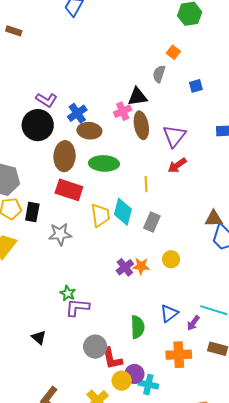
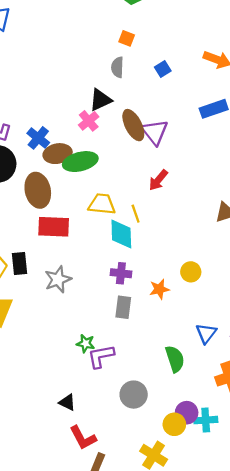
brown ellipse: (141, 125) -> (133, 125), moved
green ellipse: (104, 163) -> (80, 162), moved
red arrow: (177, 165) -> (158, 180), moved
yellow line: (146, 184) -> (136, 214), moved
yellow trapezoid: (100, 215) -> (102, 204), moved, turned -60
gray rectangle: (152, 222) -> (123, 307), moved
purple cross: (125, 267) -> (121, 273), moved, turned -30
red L-shape: (112, 358) -> (83, 438), moved

